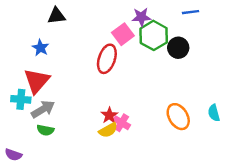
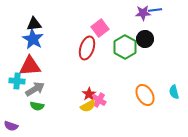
black triangle: (56, 16) -> (34, 24), moved
purple star: (141, 17) -> (143, 13), moved
green hexagon: (154, 35) -> (125, 47), moved
blue star: (40, 48) -> (33, 39), size x1.5
red triangle: (37, 81) -> (30, 66), turned 45

